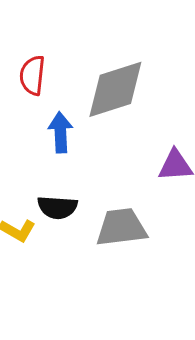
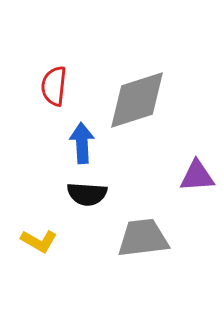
black semicircle: (57, 207) -> (87, 194), moved

